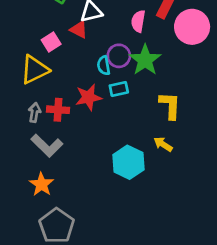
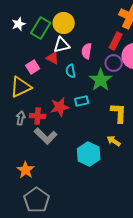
pink semicircle: (138, 21) -> (87, 51), moved
purple circle: (119, 56) -> (114, 63), moved
cyan semicircle: (104, 65) -> (71, 71), moved
gray L-shape: (47, 146) -> (46, 136), moved

